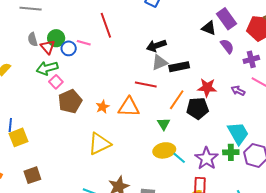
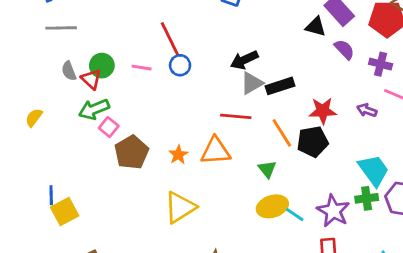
blue circle: (69, 48) -> (180, 65), moved
purple cross: (251, 59) -> (381, 64), turned 35
orange line: (177, 100) -> (282, 133), turned -60

